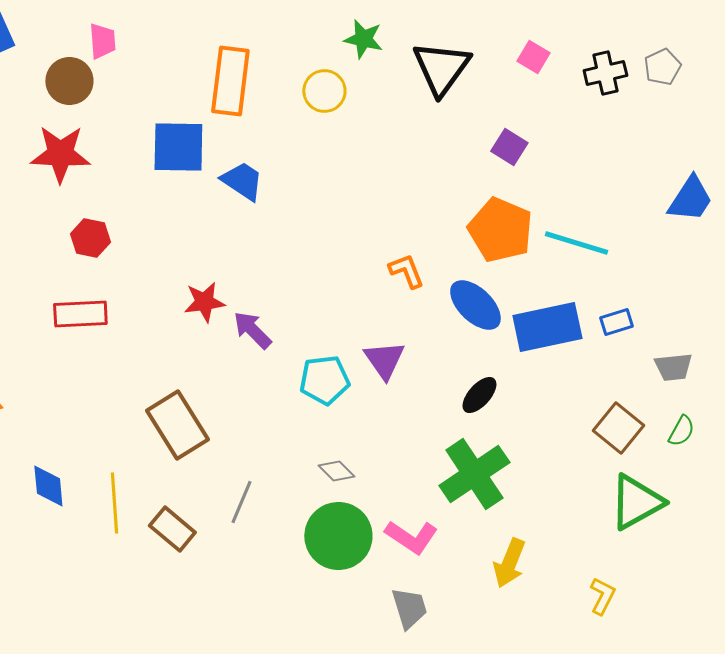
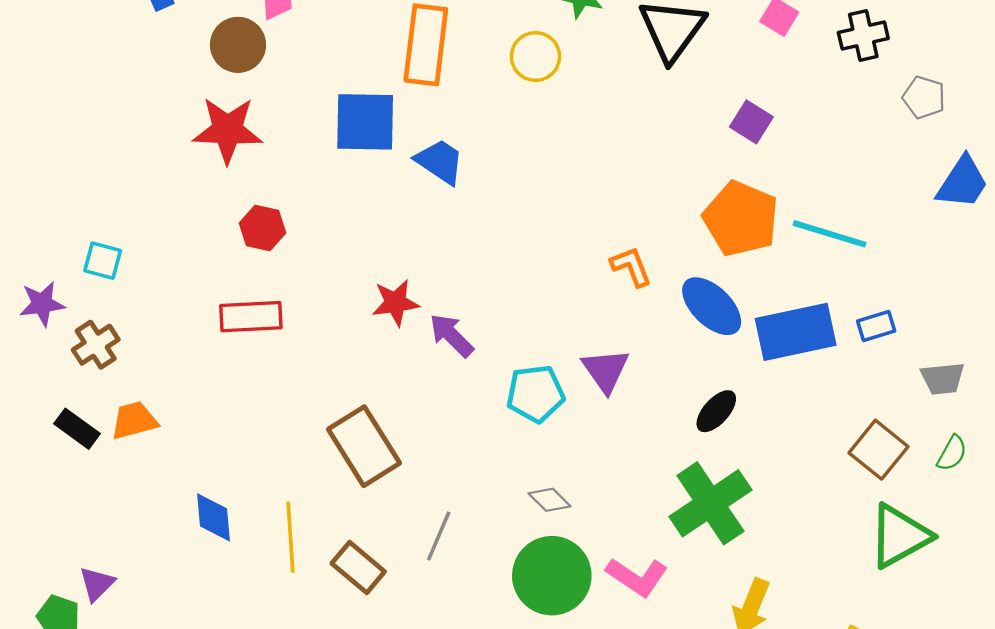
gray pentagon: (662, 67) -> (924, 97), moved, turned -30

